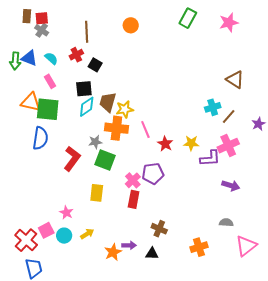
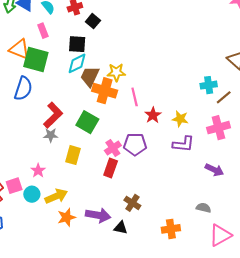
brown trapezoid: (108, 102) -> (90, 76), moved
gray star: (95, 142) -> (51, 135), moved
purple L-shape: (210, 158) -> (183, 144), moved
yellow arrow: (87, 234) -> (56, 196), size x1.5
purple arrow: (129, 245) -> (98, 215), size x1.6
orange star: (113, 252) -> (67, 217), moved

